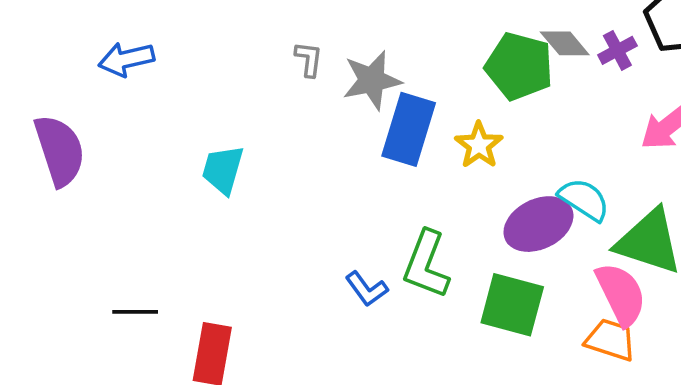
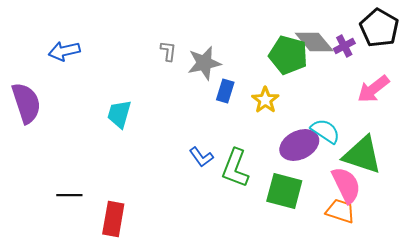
gray diamond: (565, 43) -> (314, 42), size x1.4
blue rectangle: (409, 129) -> (225, 91), size x0.6
blue L-shape: (367, 289) -> (201, 157), moved

